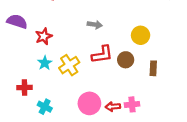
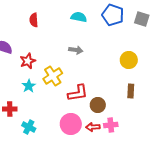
yellow circle: (141, 35) -> (129, 60), moved
red L-shape: (102, 54) -> (78, 93), moved
brown circle: (126, 60) -> (98, 105), moved
yellow cross: (69, 65) -> (53, 76), moved

